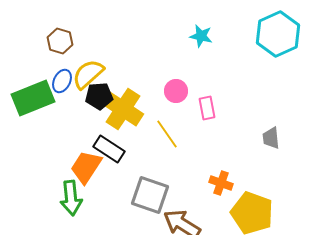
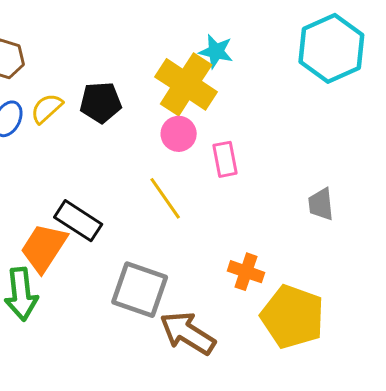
yellow semicircle: (88, 74) -> (47, 108), size x0.7
black pentagon: (99, 96) -> (101, 102), moved
yellow cross: (123, 109) -> (186, 84), moved

